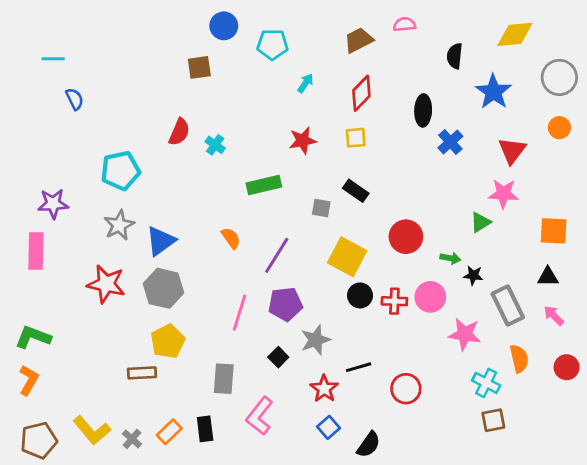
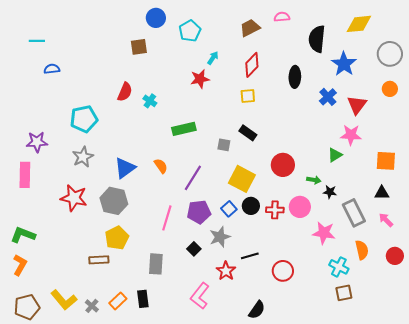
cyan pentagon: (273, 44) -> (190, 31), turned -30
black semicircle: (455, 56) -> (317, 39), size x1.5
blue semicircle: (75, 99) -> (52, 69), turned -70
red star: (303, 141) -> (200, 79), moved
blue cross: (450, 142) -> (328, 97), moved
blue triangle: (161, 241) -> (125, 168), moved
pink L-shape: (260, 416) -> (200, 296), moved
blue square: (328, 427) -> (229, 209), moved

